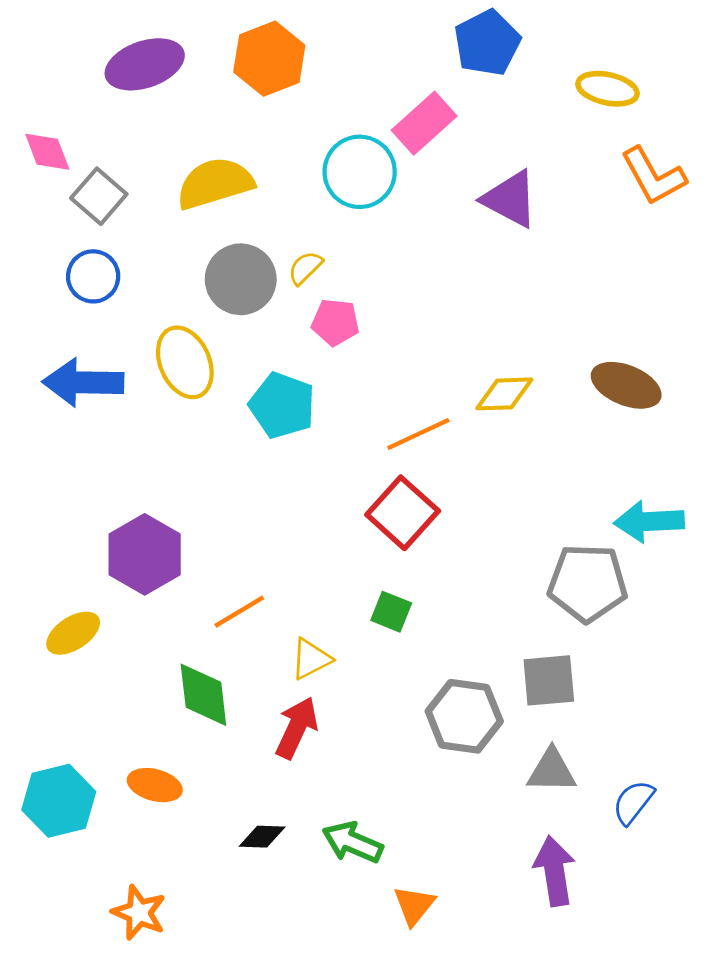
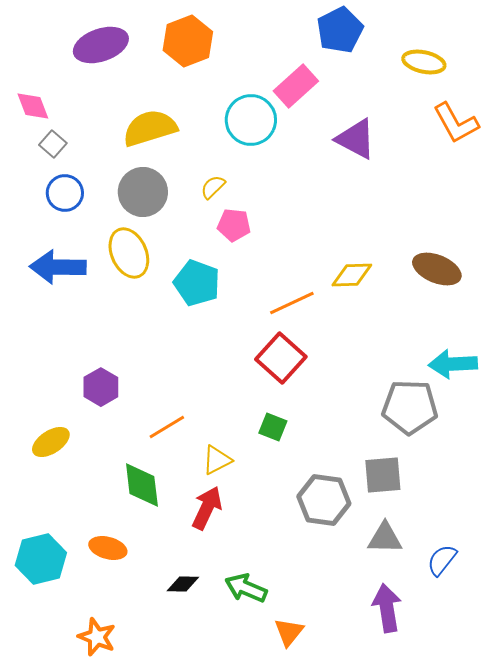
gray square: (99, 196) -> (53, 144), moved, size x0.7
gray circle: (241, 279) -> (143, 192), moved
purple hexagon: (145, 554) -> (101, 387), size x0.7

